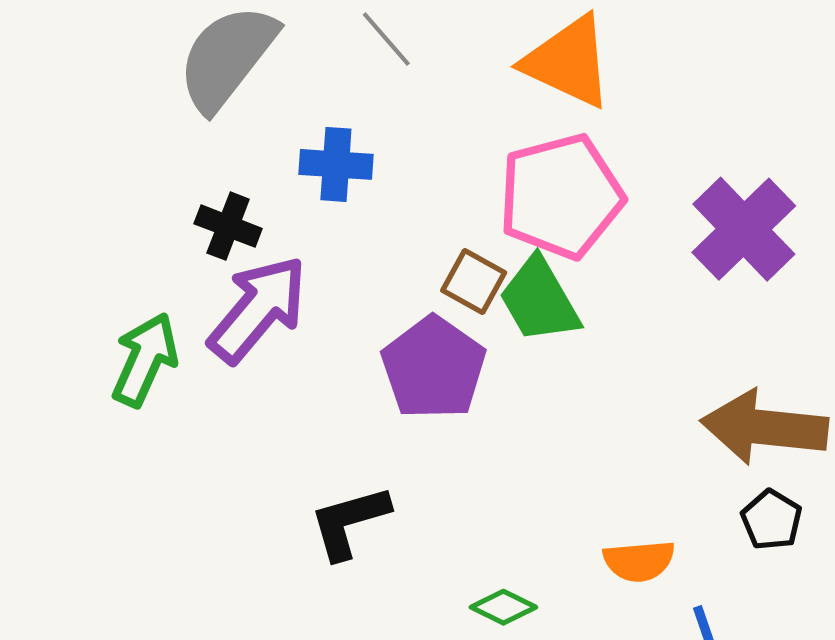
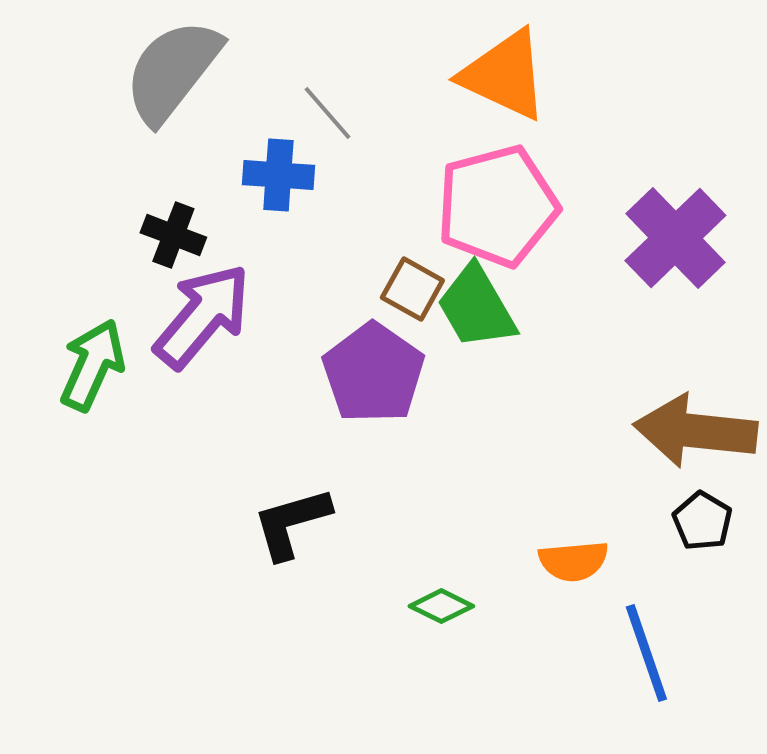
gray line: (386, 39) -> (327, 113), moved

